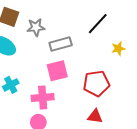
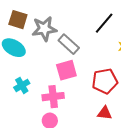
gray star: (36, 27) -> (44, 29), size x1.4
gray rectangle: (61, 44) -> (69, 44), turned 60

